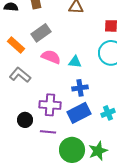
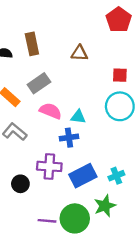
blue cross: (80, 88) -> (69, 138), moved
purple line: (48, 132) -> (47, 221), moved
green star: (98, 151) -> (105, 206), moved

